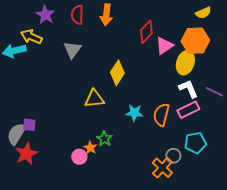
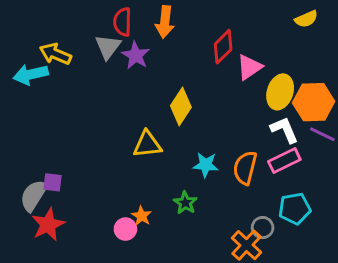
purple star: (45, 15) -> (136, 55), moved
orange hexagon: (195, 41) -> (314, 102), moved
gray triangle: (72, 50) -> (108, 47), moved
green star: (104, 139) -> (185, 203), moved

